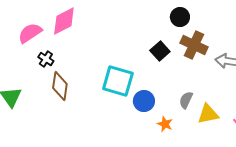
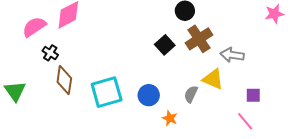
brown cross: (194, 45) -> (199, 39), turned 32
cyan square: (118, 81) -> (107, 92), moved, turned -32
yellow triangle: (208, 114) -> (213, 79), moved, turned 35

